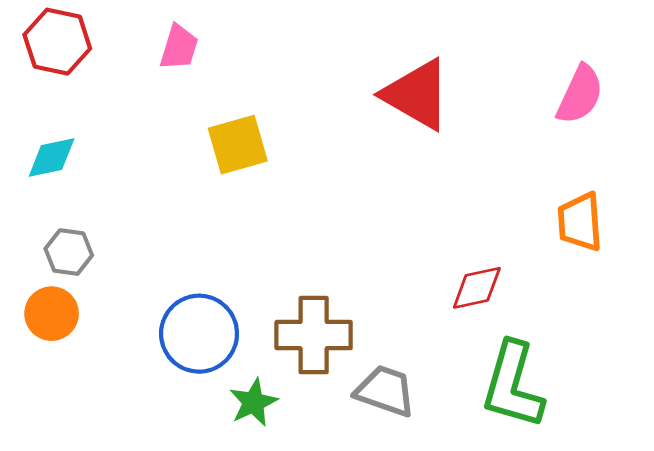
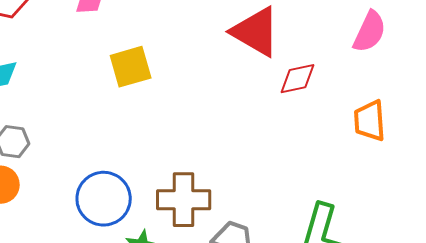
red diamond: (477, 288) -> (298, 79), moved

